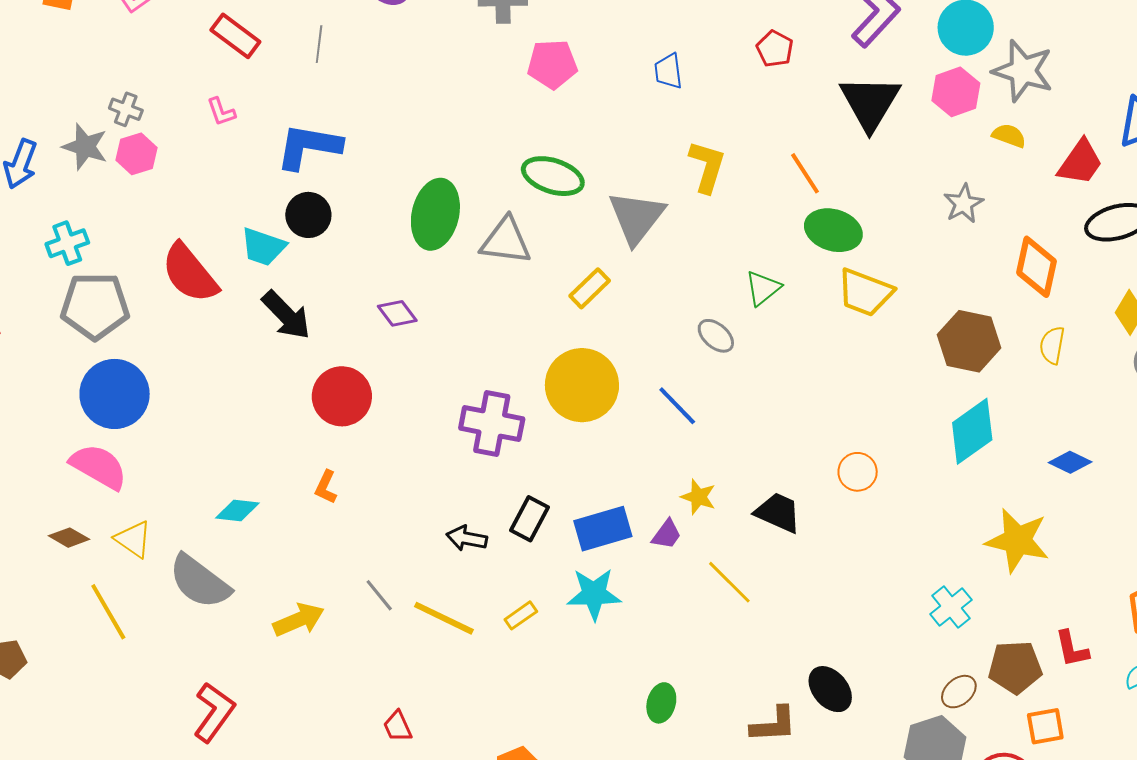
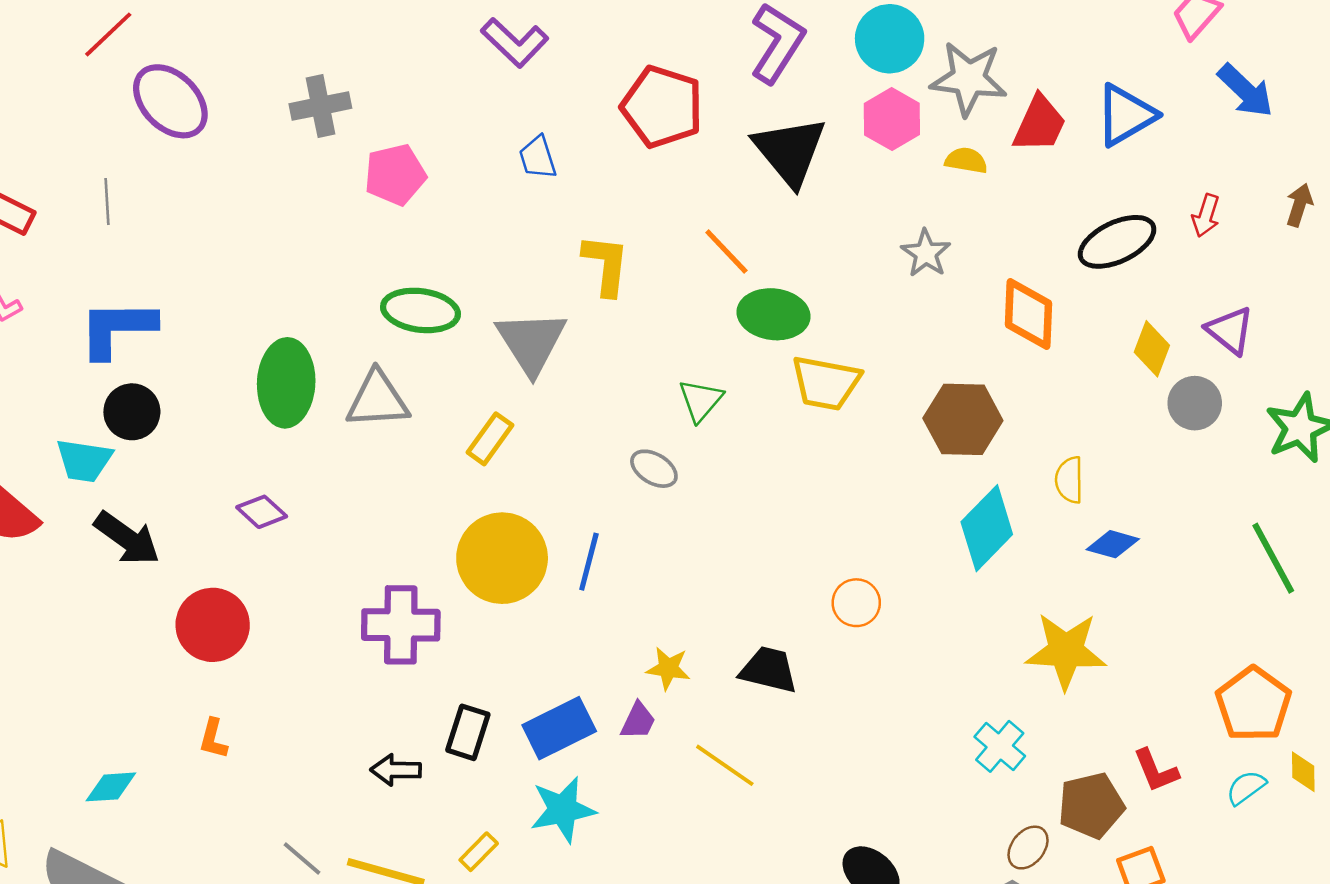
red pentagon: (775, 49) -> (662, 107), size x1.8
red trapezoid: (1080, 162) -> (1039, 124), moved
yellow semicircle: (1052, 345) -> (1069, 480), moved
blue line: (677, 406) -> (589, 562), moved, turned 69

